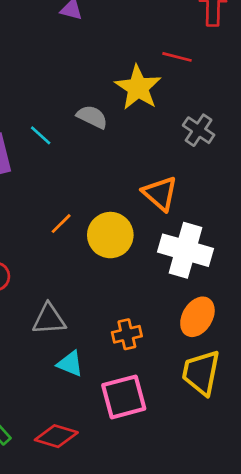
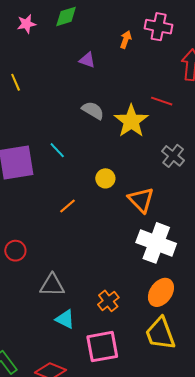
gray semicircle: (92, 117) -> (93, 110), moved
orange line: (61, 224) -> (67, 206), moved
yellow circle: (110, 235) -> (105, 178), moved, size x0.6
orange cross: (127, 334) -> (108, 301), turned -30
yellow trapezoid: (201, 373) -> (160, 333), turned -36

